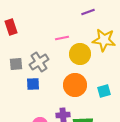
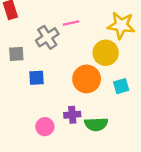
yellow circle: (80, 54) -> (106, 53), moved
gray cross: (39, 62) -> (47, 37), moved

